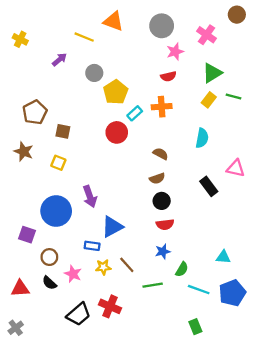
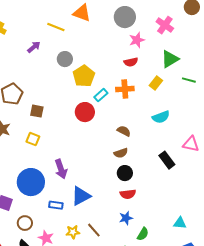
yellow rectangle: (209, 100) -> (156, 83), moved
cyan semicircle: (202, 138) -> (161, 117), turned 60
blue rectangle: (92, 246) -> (56, 205), moved

